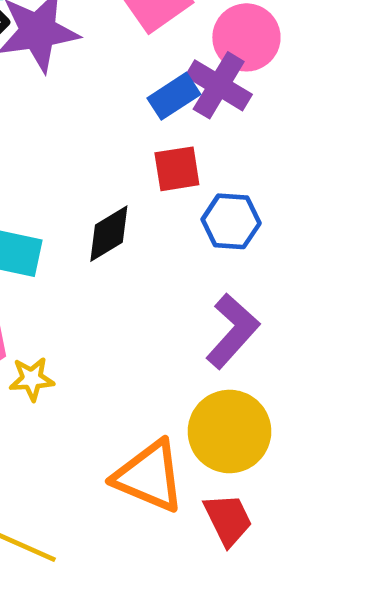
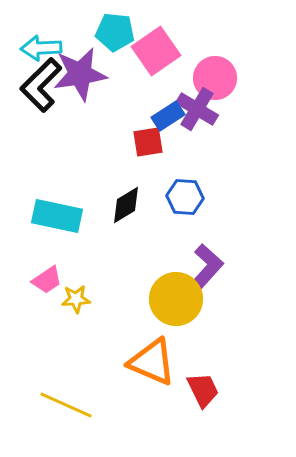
red square: (177, 169) -> (148, 142), moved
blue hexagon: (231, 221) -> (185, 197), moved
yellow circle: (229, 431) -> (176, 299), moved

